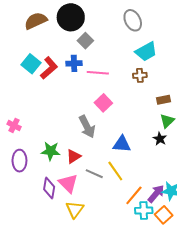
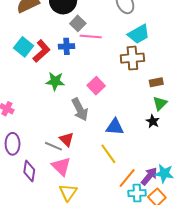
pink line: (98, 73) -> (91, 37), moved
brown cross: (140, 75) -> (132, 58), size x1.6
green star: (51, 151) -> (55, 81), moved
red triangle: (74, 156) -> (67, 139), turned -42
gray line: (94, 174) -> (54, 146), moved
purple diamond: (49, 188) -> (29, 171), moved

